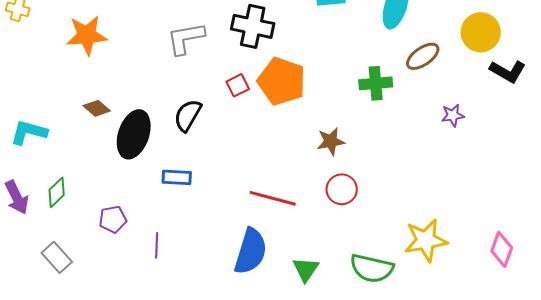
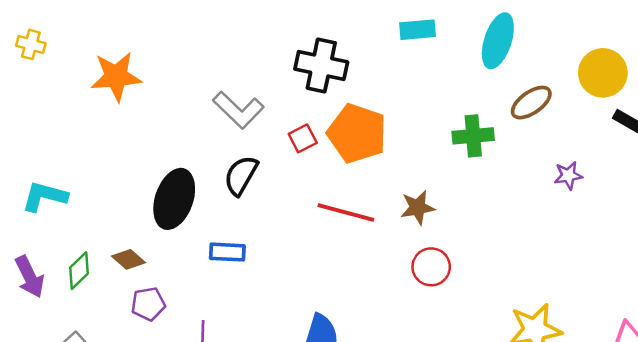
gray L-shape: (186, 38) -> (238, 110), moved, turned -126
brown diamond: (97, 108) -> (128, 259), moved
red line: (273, 198) -> (346, 212), moved

